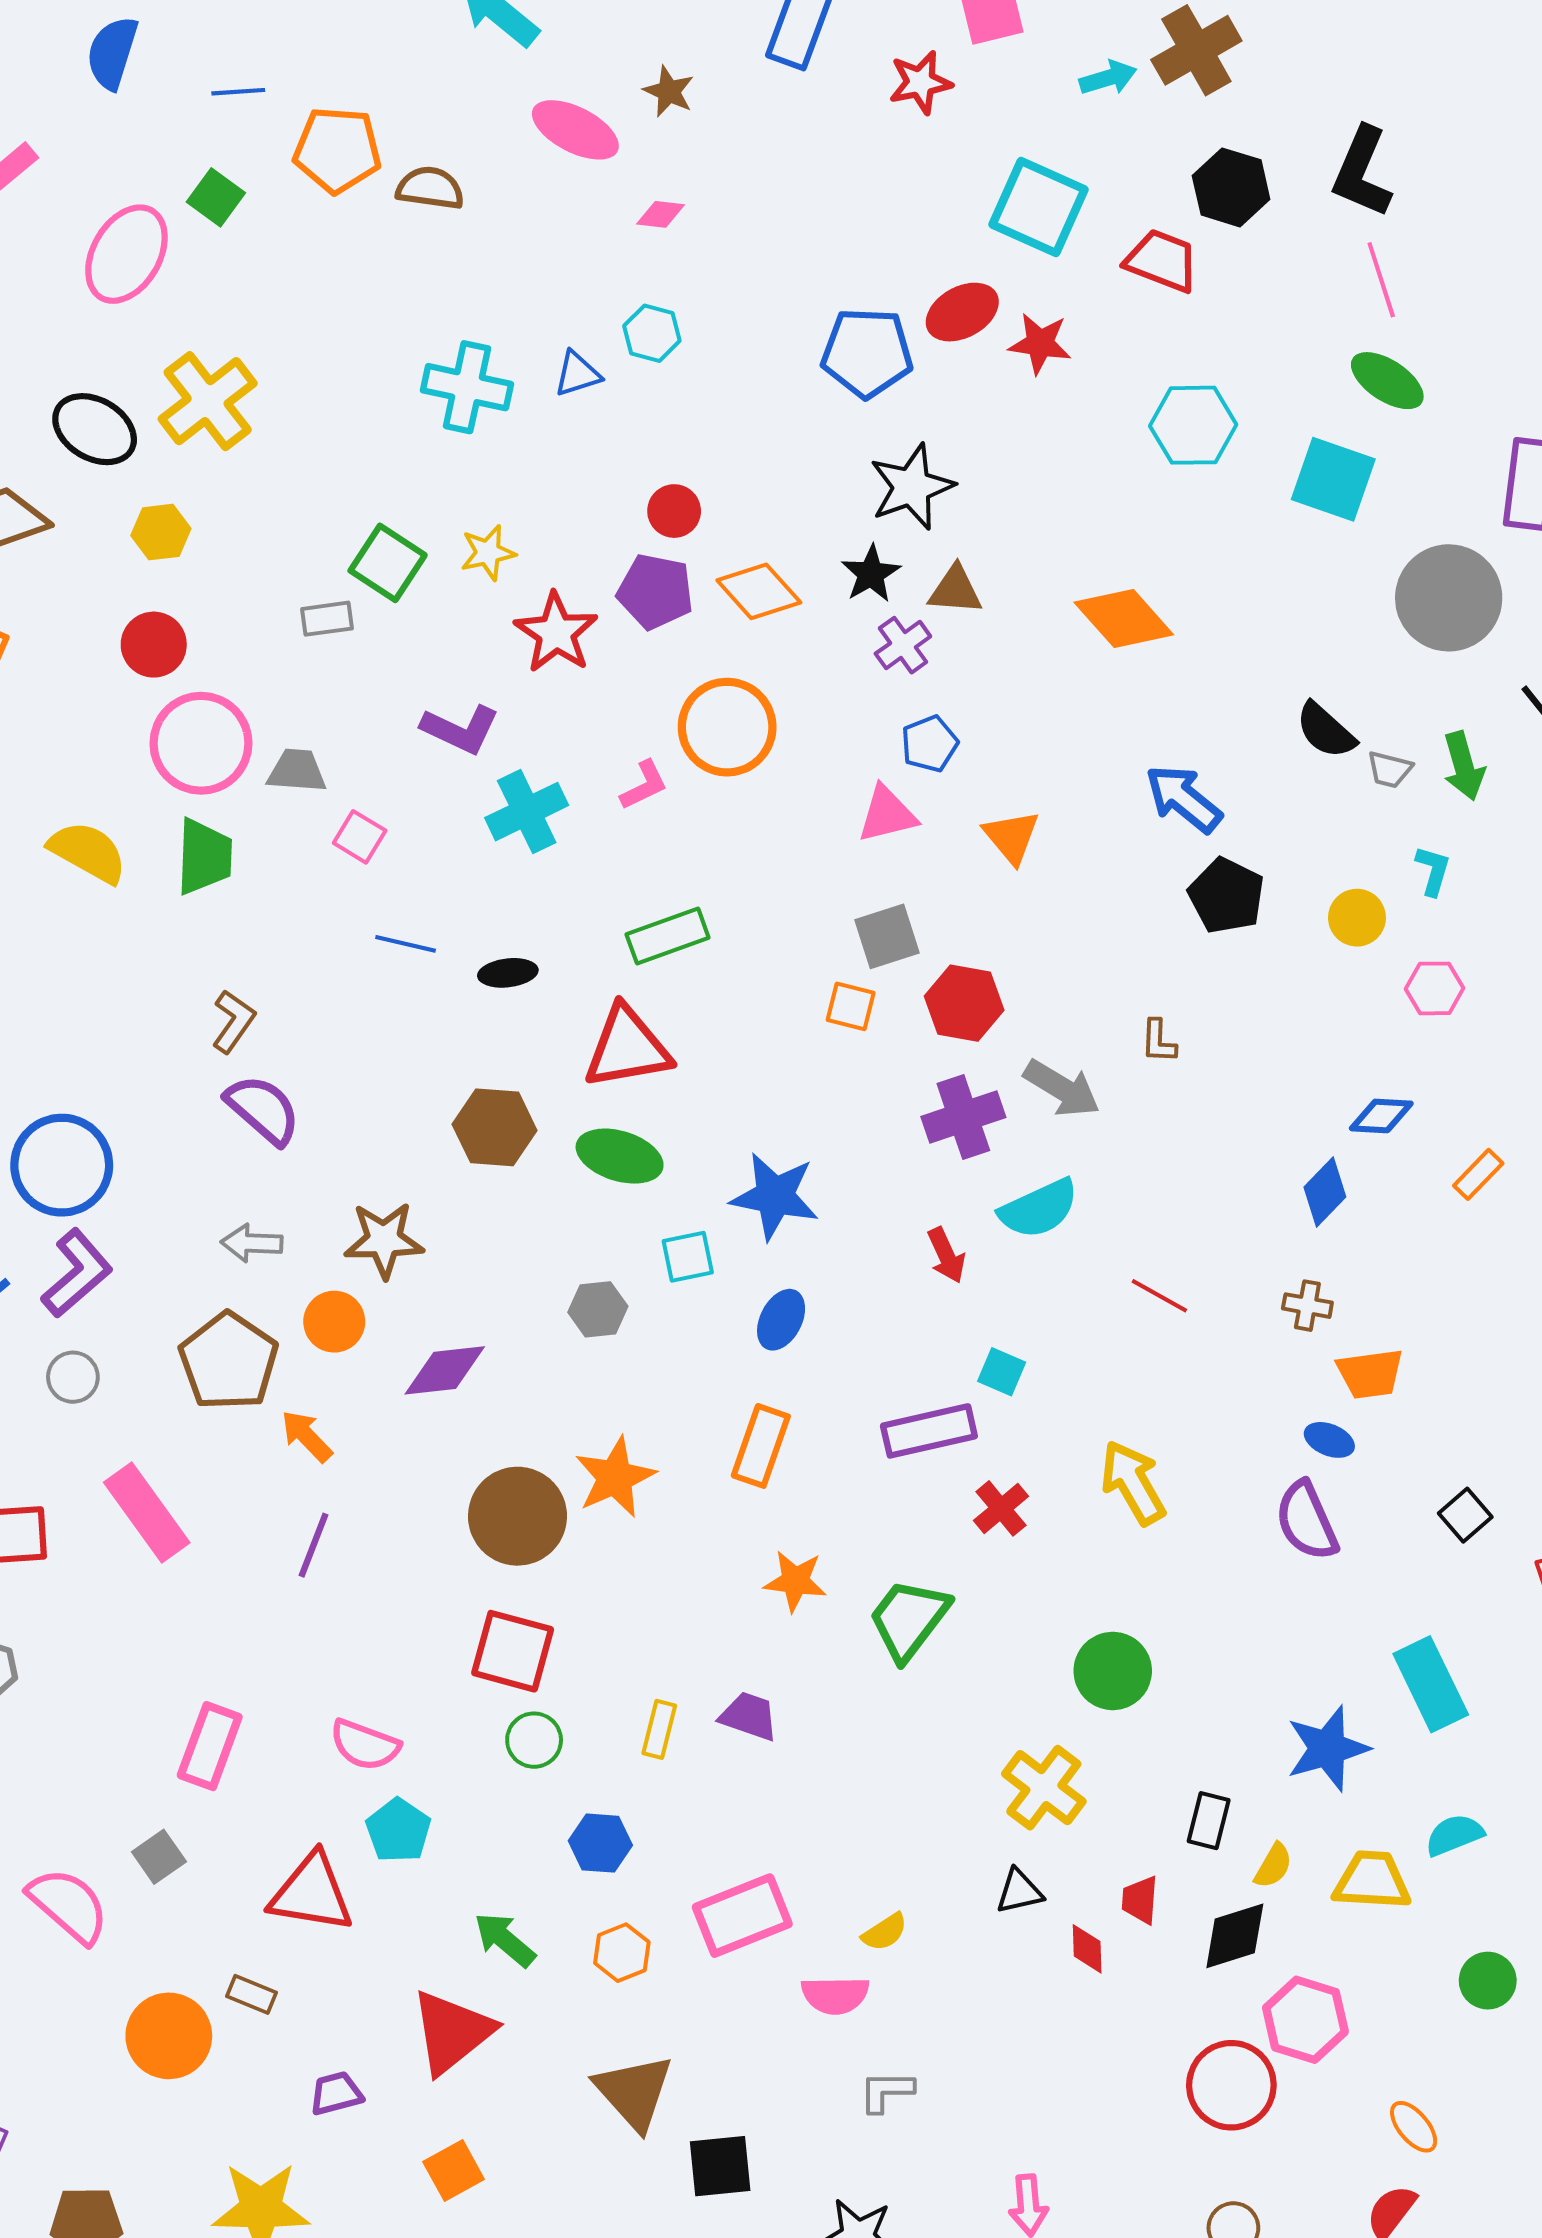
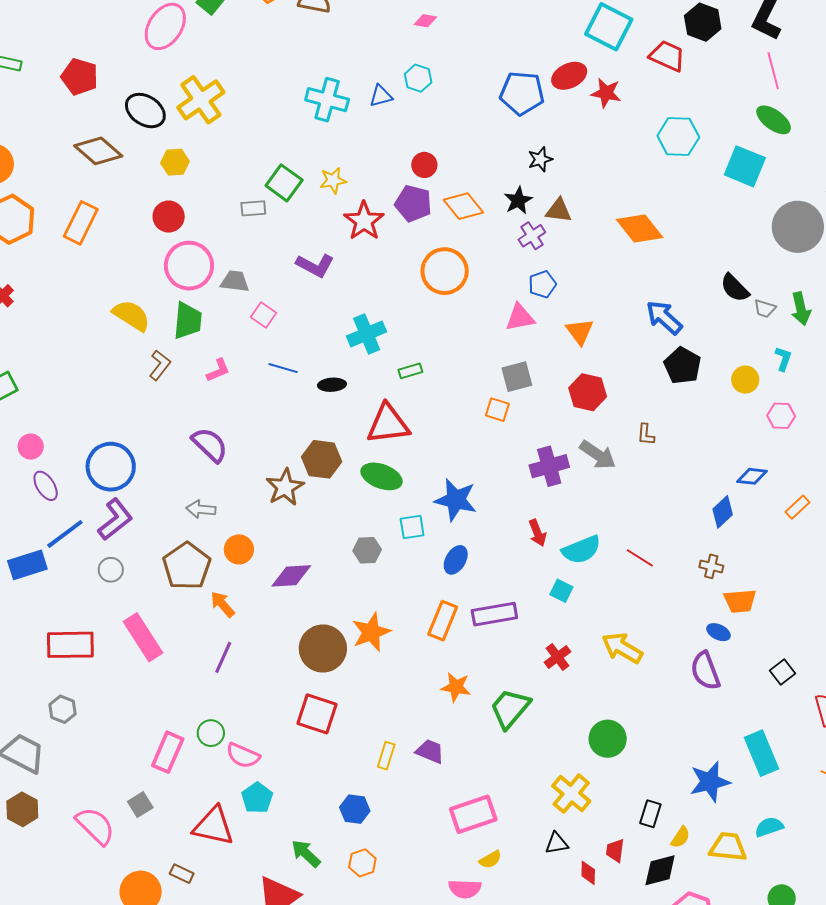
black star: (912, 487) -> (540, 159), size x0.6
pink L-shape: (644, 785) -> (218, 370), moved
cyan cross: (527, 812) -> (367, 334), moved
green rectangle: (668, 936) -> (410, 371), size x0.6
red hexagon: (964, 1003) -> (588, 392), moved
brown L-shape: (233, 1021) -> (160, 365), moved
cyan semicircle: (1039, 1209) -> (581, 550), moved
brown star: (384, 1240) -> (285, 487), moved, turned -30
purple rectangle: (929, 1431) -> (494, 614), moved
yellow arrow: (1133, 1483) -> (622, 648), turned -33
green circle: (534, 1740) -> (211, 733), moved
pink rectangle: (742, 1916) -> (473, 814), moved

